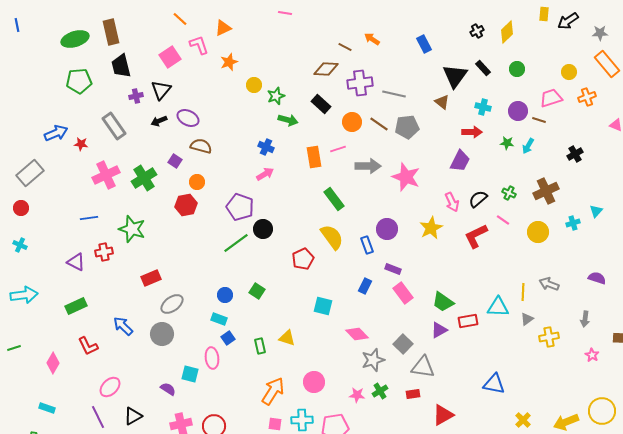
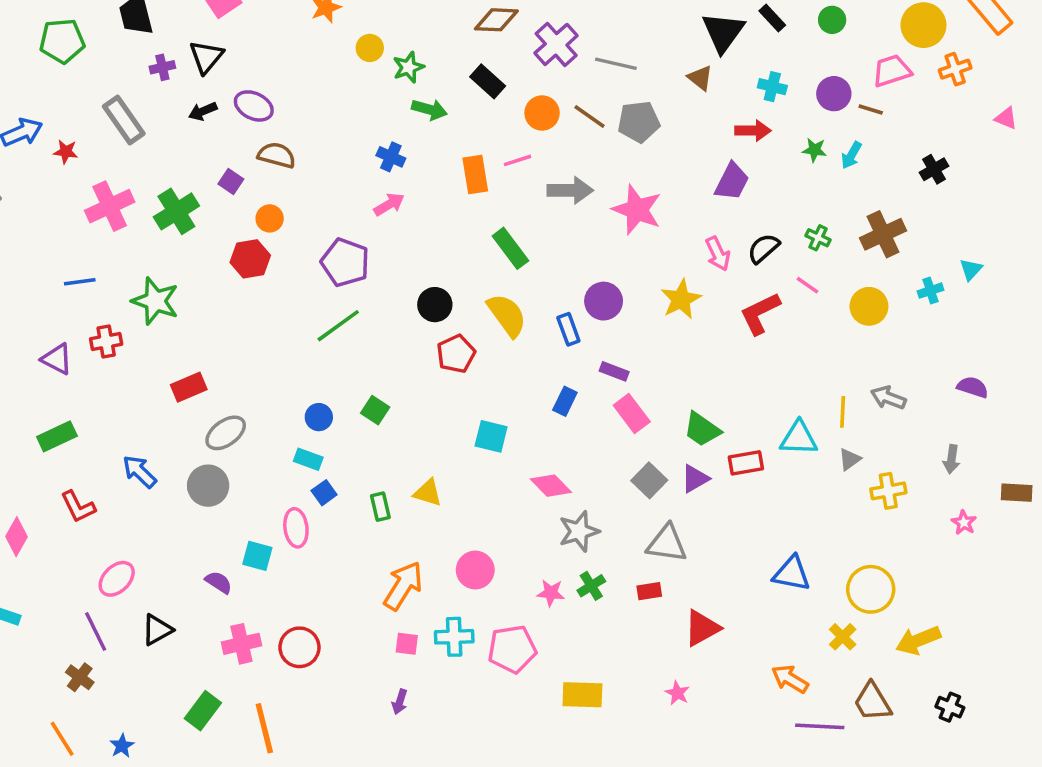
yellow circle: (569, 72) -> (923, 25), size x1.6
purple cross: (360, 83) -> (556, 44), turned -35
black circle: (263, 229) -> (435, 305), moved
gray square: (403, 344) -> (649, 480), moved
yellow circle: (602, 411) -> (871, 589), moved

